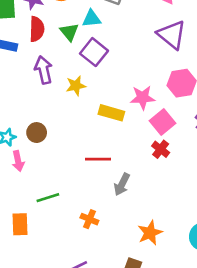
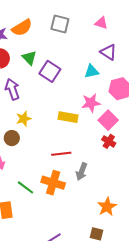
cyan triangle: (92, 19) -> (91, 71), moved
purple triangle: (172, 35) -> (108, 52), size x0.7
yellow star: (76, 86) -> (24, 119), moved
green line: (48, 198) -> (25, 187), turned 60
orange cross: (89, 219) -> (53, 183), moved, size x1.6

